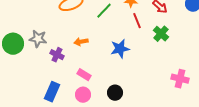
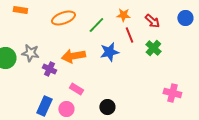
orange arrow: (81, 42) -> (73, 56), size x1.6
blue star: (120, 49) -> (109, 52), moved
pink circle: (83, 95) -> (66, 109), moved

